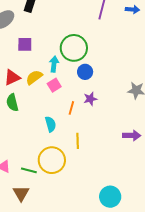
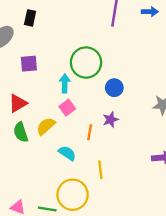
blue circle: (85, 72) -> (114, 88), moved
yellow semicircle: (34, 77) -> (46, 126), moved
cyan semicircle: (51, 124) -> (67, 153), turned -35

